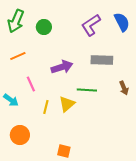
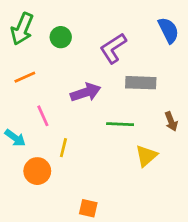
purple L-shape: (91, 25) -> (113, 48), moved
yellow triangle: (67, 104) -> (146, 156), moved
orange circle: (20, 135) -> (37, 171), moved

